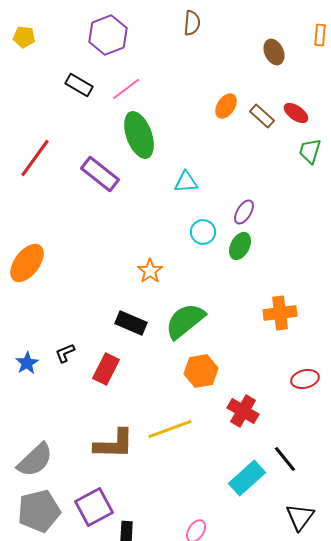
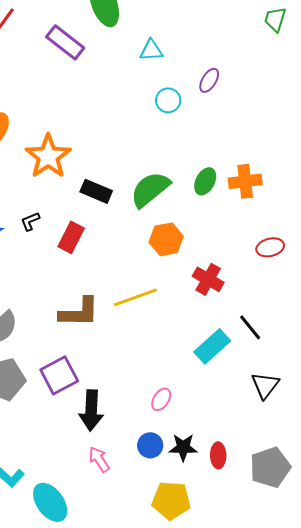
green ellipse: (240, 246) -> (205, 181), moved
orange star: (150, 271) -> (48, 156), moved, size x1.8

